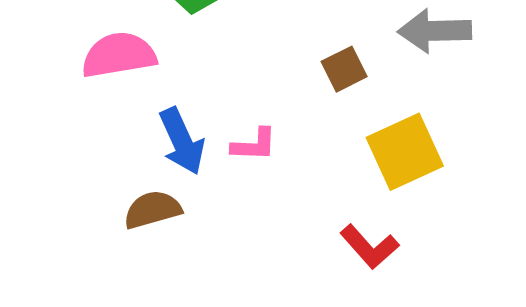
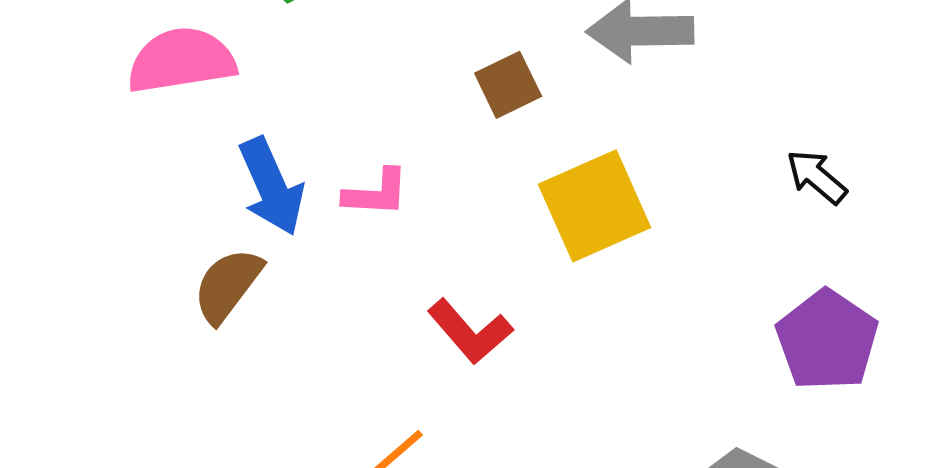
brown semicircle: (153, 210) -> (228, 285), turned -38
red L-shape: (369, 247) -> (470, 331), moved

